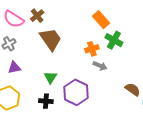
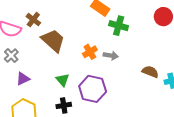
orange cross: (92, 49) -> (90, 52), moved

